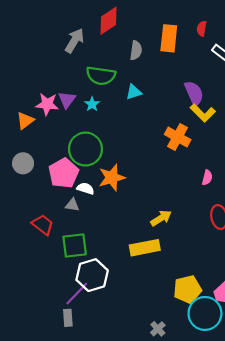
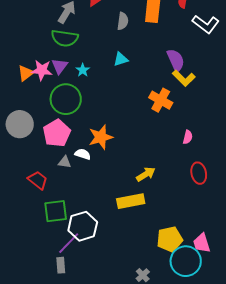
green semicircle: (101, 76) -> (65, 38), moved
orange triangle: (25, 121) -> (26, 73), moved
green circle: (85, 149) -> (66, 99), moved
gray circle: (23, 163) -> (20, 124), size x1.4
white semicircle: (85, 189) -> (83, 154), moved
green square: (75, 245) -> (56, 211), moved

